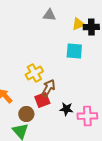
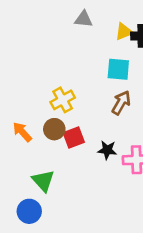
brown arrow: (48, 88) -> (121, 103), moved
brown circle: (26, 114) -> (54, 129), moved

